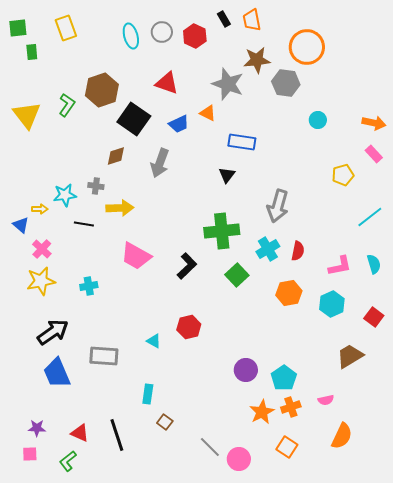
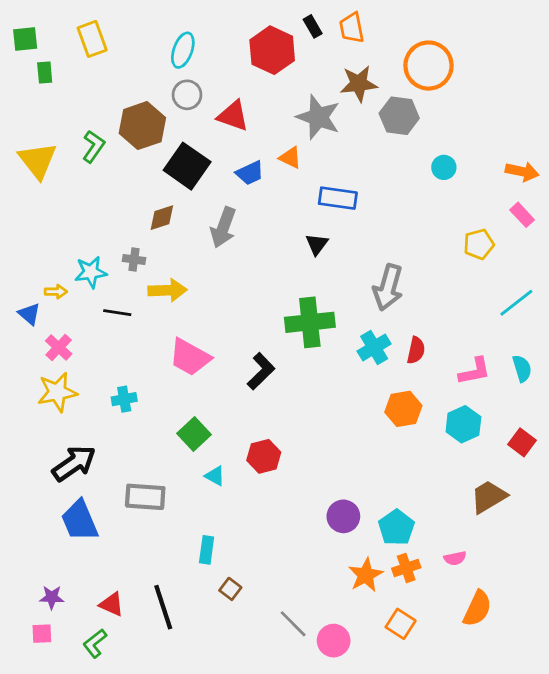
gray circle: (162, 32) -> (187, 95), moved
cyan ellipse: (131, 36) -> (183, 50), turned 35
red hexagon: (195, 36) -> (272, 50), size x1.4
green square: (237, 275) -> (194, 434), moved

